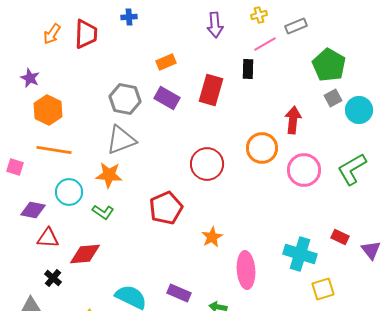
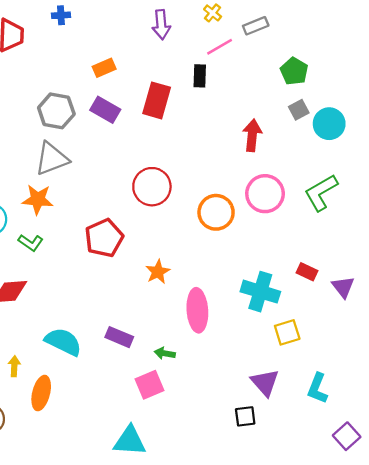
yellow cross: (259, 15) -> (213, 13), turned -35
green pentagon: (329, 65) -> (294, 71), size x0.7
orange circle: (262, 148) -> (216, 212), moved

